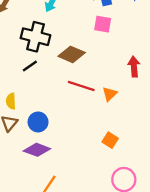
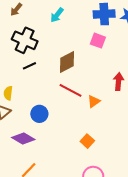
black cross: (35, 37) -> (25, 40), moved
brown diamond: (72, 54) -> (67, 62), turned -60
blue circle: (38, 122) -> (39, 114), moved

